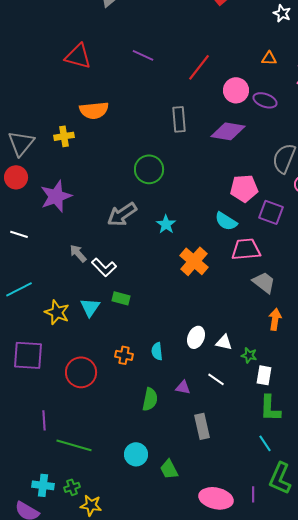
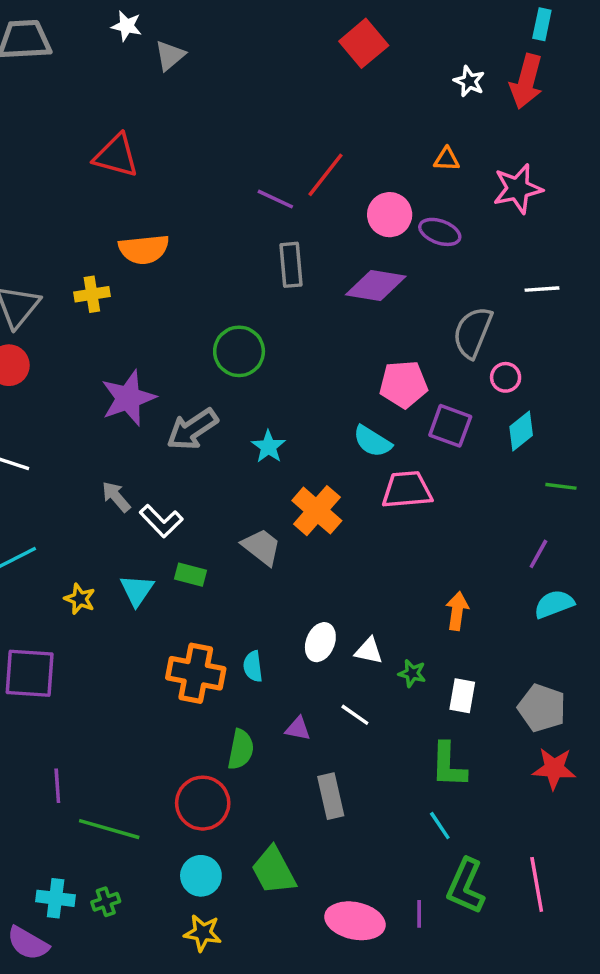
purple line: (143, 55) -> (275, 199), moved
purple star: (56, 196) -> (128, 398), moved
gray trapezoid: (264, 282) -> (262, 547), moved
yellow star: (57, 312) -> (80, 599), size x0.7
orange cross: (124, 355) -> (196, 673), size x1.8
red circle: (81, 372) -> (203, 803), moved
white rectangle: (264, 375) -> (462, 696), moved
cyan circle: (136, 454) -> (201, 876), moved
green trapezoid: (169, 469) -> (274, 871), size x1.4
yellow star: (91, 505) -> (203, 933), moved

